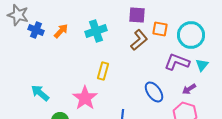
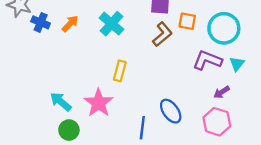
cyan cross: (96, 31) -> (112, 24), turned -30
blue ellipse: (154, 92) -> (171, 111), moved
cyan arrow: (40, 93) -> (61, 102), moved

